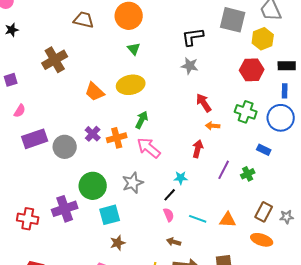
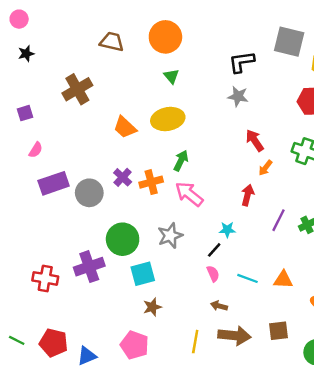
orange arrow: (213, 126) -> (265, 168), turned -56

